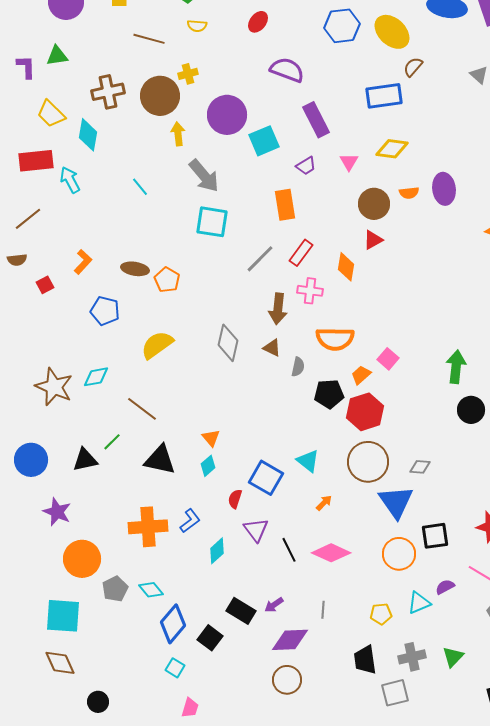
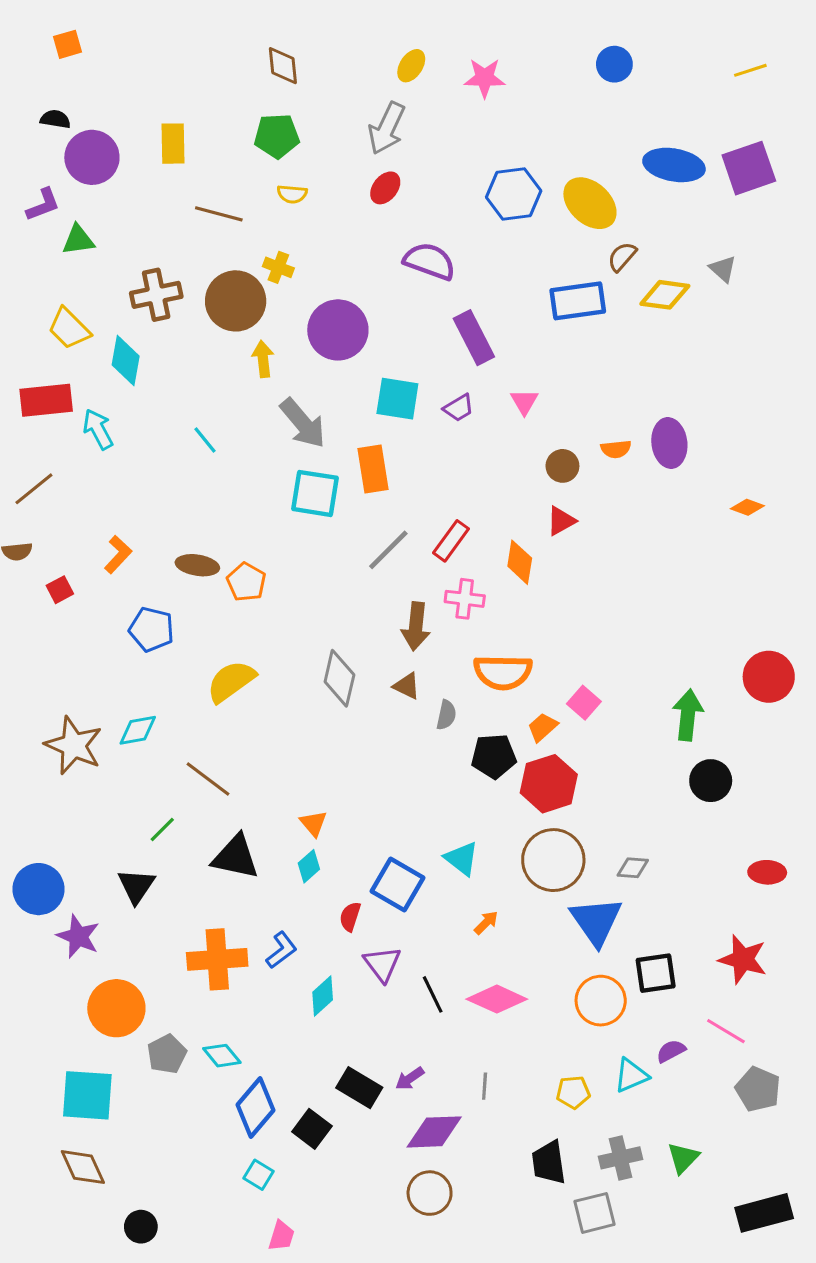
purple L-shape: (26, 67) -> (43, 205), moved, turned 70
yellow cross: (188, 74) -> (278, 267), turned 36
cyan square: (264, 141) -> (397, 399), moved, turned 32
yellow diamond: (392, 149) -> (665, 295), moved
brown circle: (374, 204) -> (562, 466), size x0.7
orange rectangle: (285, 205) -> (373, 469), moved
blue circle: (31, 460) -> (39, 889), moved
black triangle: (85, 460) -> (136, 886), moved, turned -44

